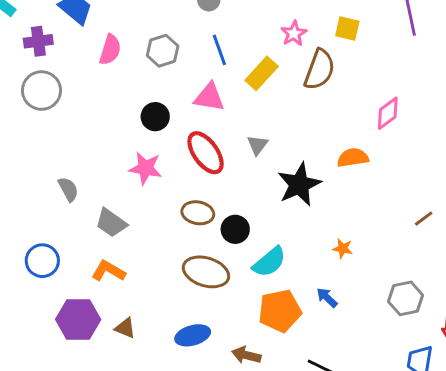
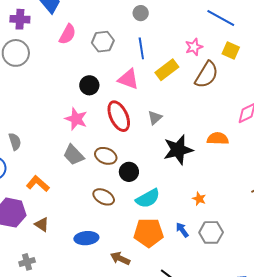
gray semicircle: (68, 189) -> (15, 142), moved
gray trapezoid: (111, 223) -> (74, 155), moved
brown ellipse: (206, 272) -> (104, 197), size x0.7
gray hexagon: (406, 298) -> (211, 232), moved

